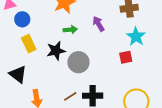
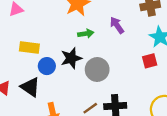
blue circle: (22, 19) -> (47, 66), moved
yellow rectangle: (29, 44) -> (29, 48), moved, turned -54

